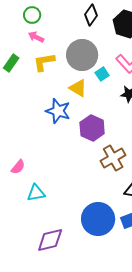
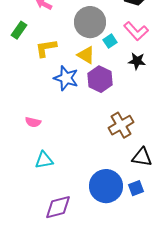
yellow L-shape: (44, 62) -> (46, 48), moved
purple hexagon: (92, 128) -> (100, 79), moved
pink semicircle: (18, 167) -> (33, 122), moved, turned 63

